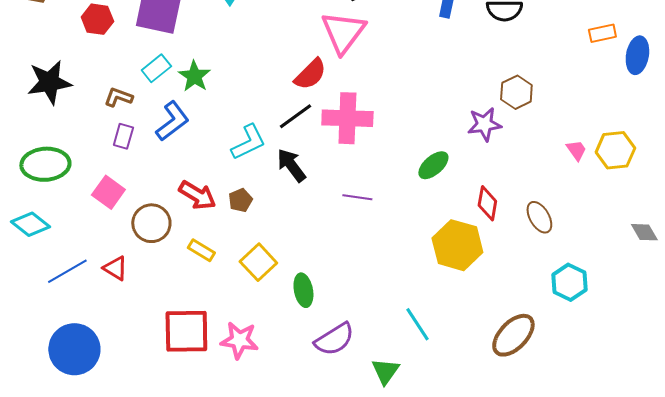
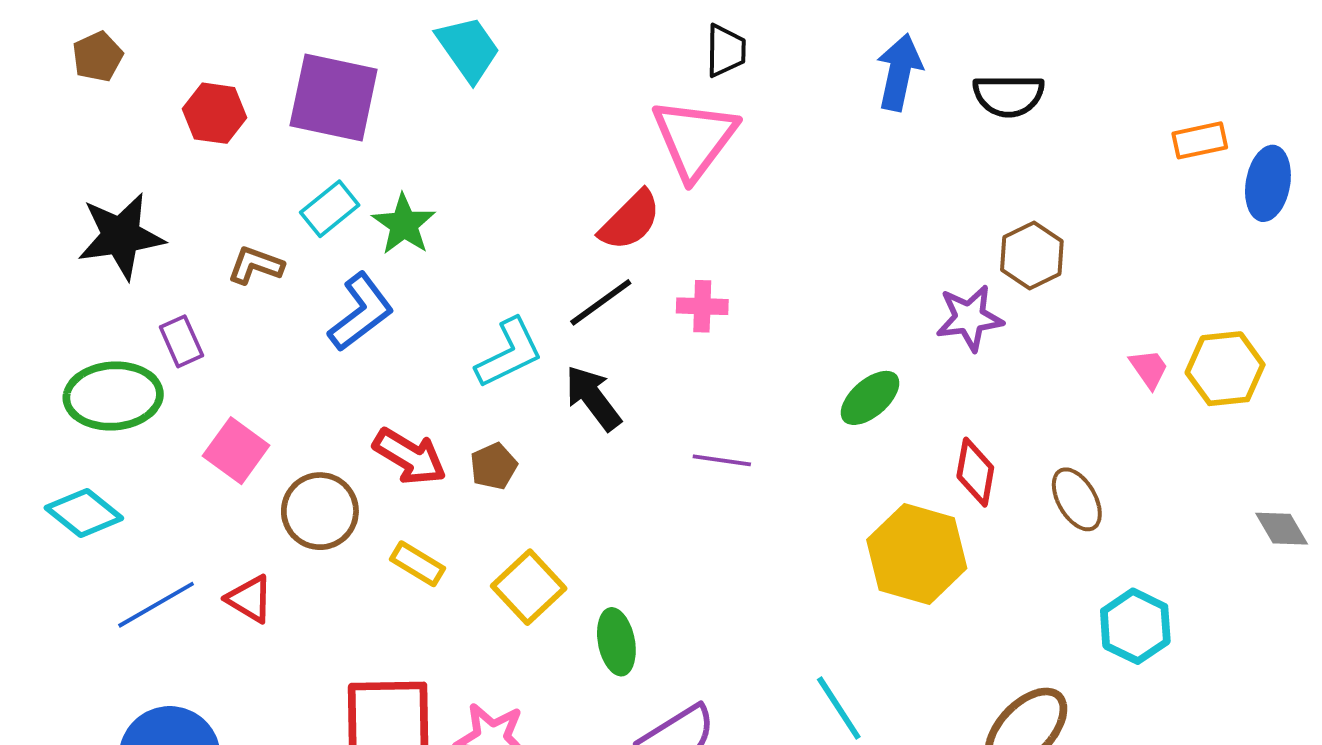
pink cross: (347, 118) -> (702, 306), size x0.5
purple rectangle: (123, 136) -> (181, 341), moved, turned -40

